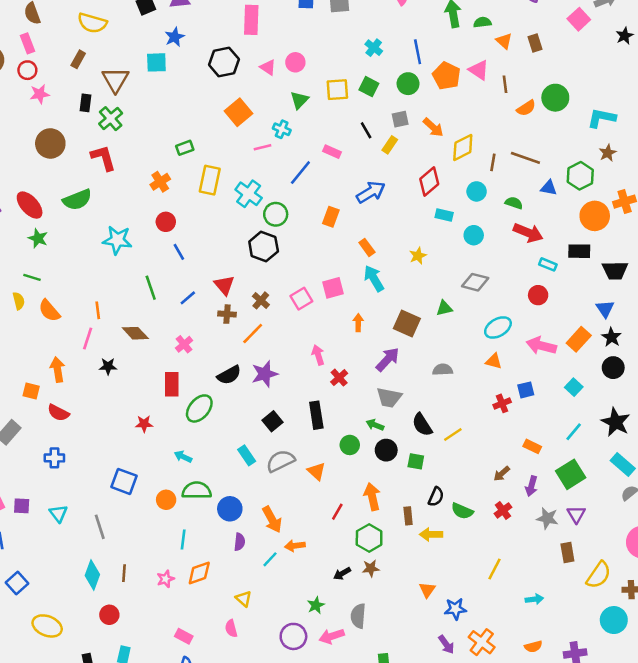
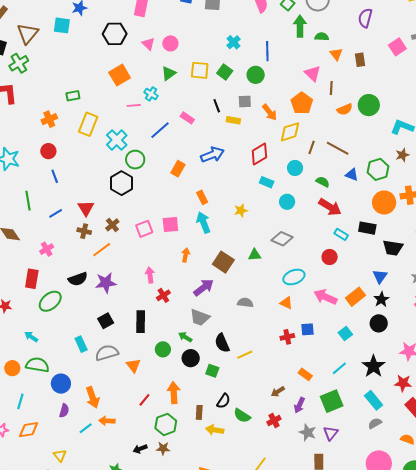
orange pentagon: (446, 76) -> (302, 103), moved
yellow rectangle: (390, 145) -> (233, 120), turned 56

